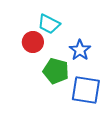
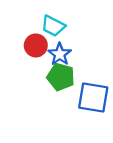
blue star: (80, 50) -> (60, 54), moved

